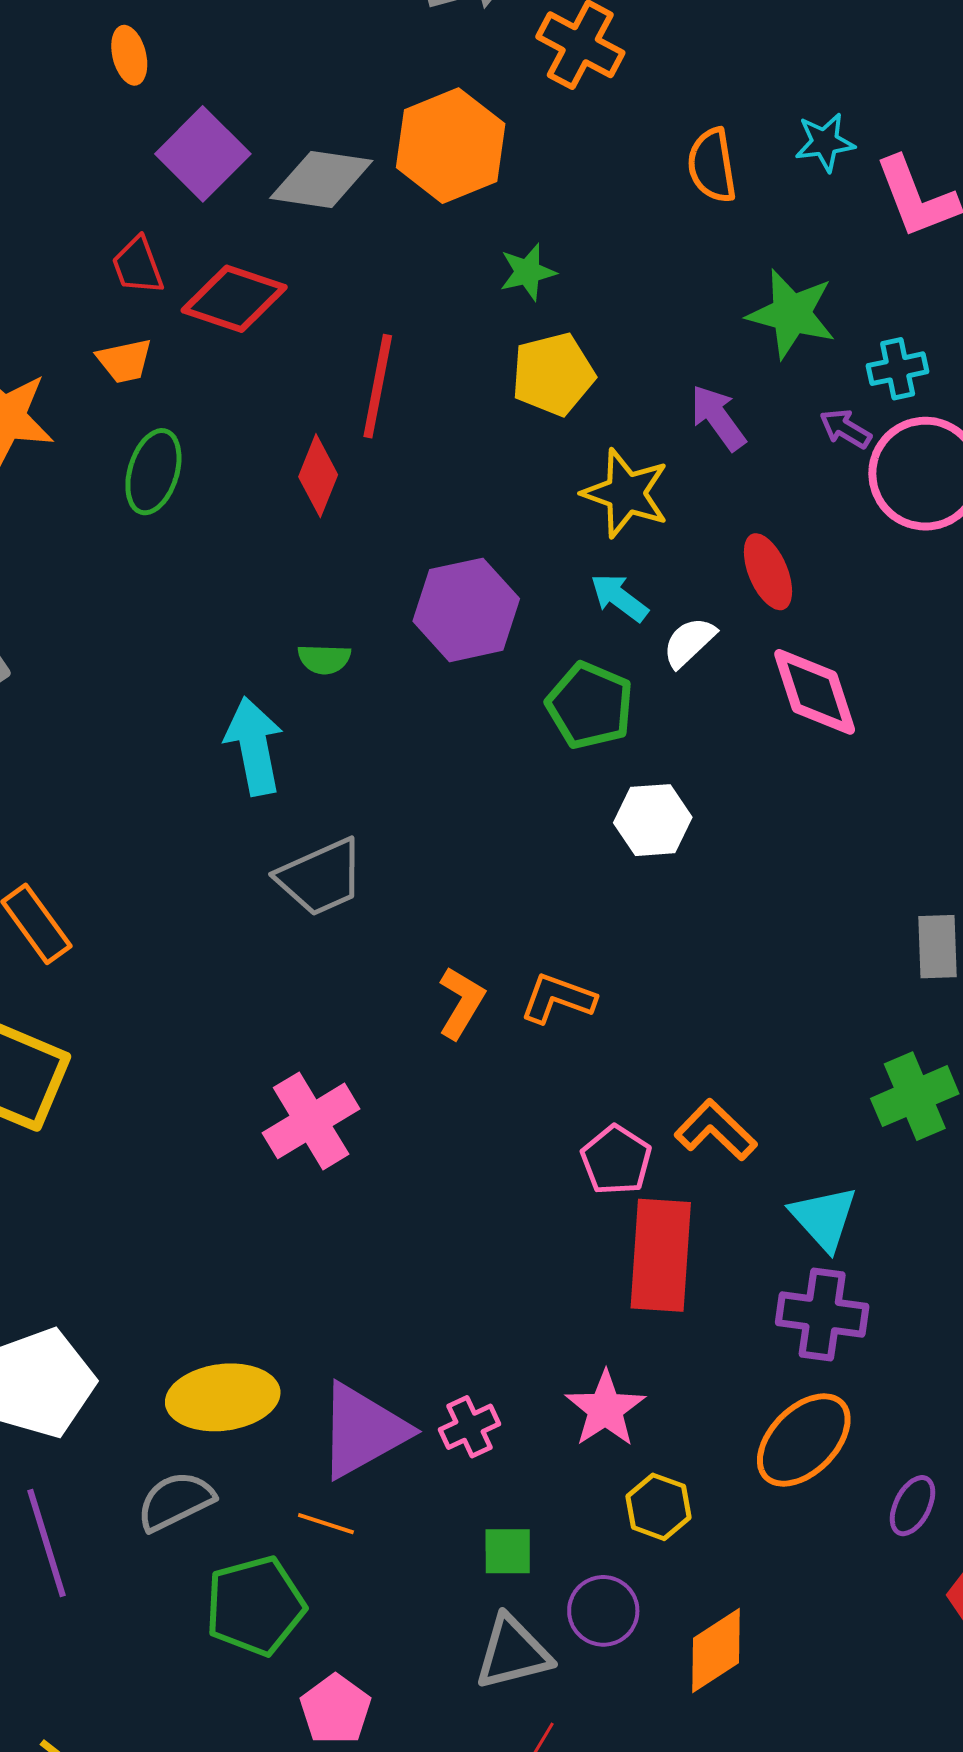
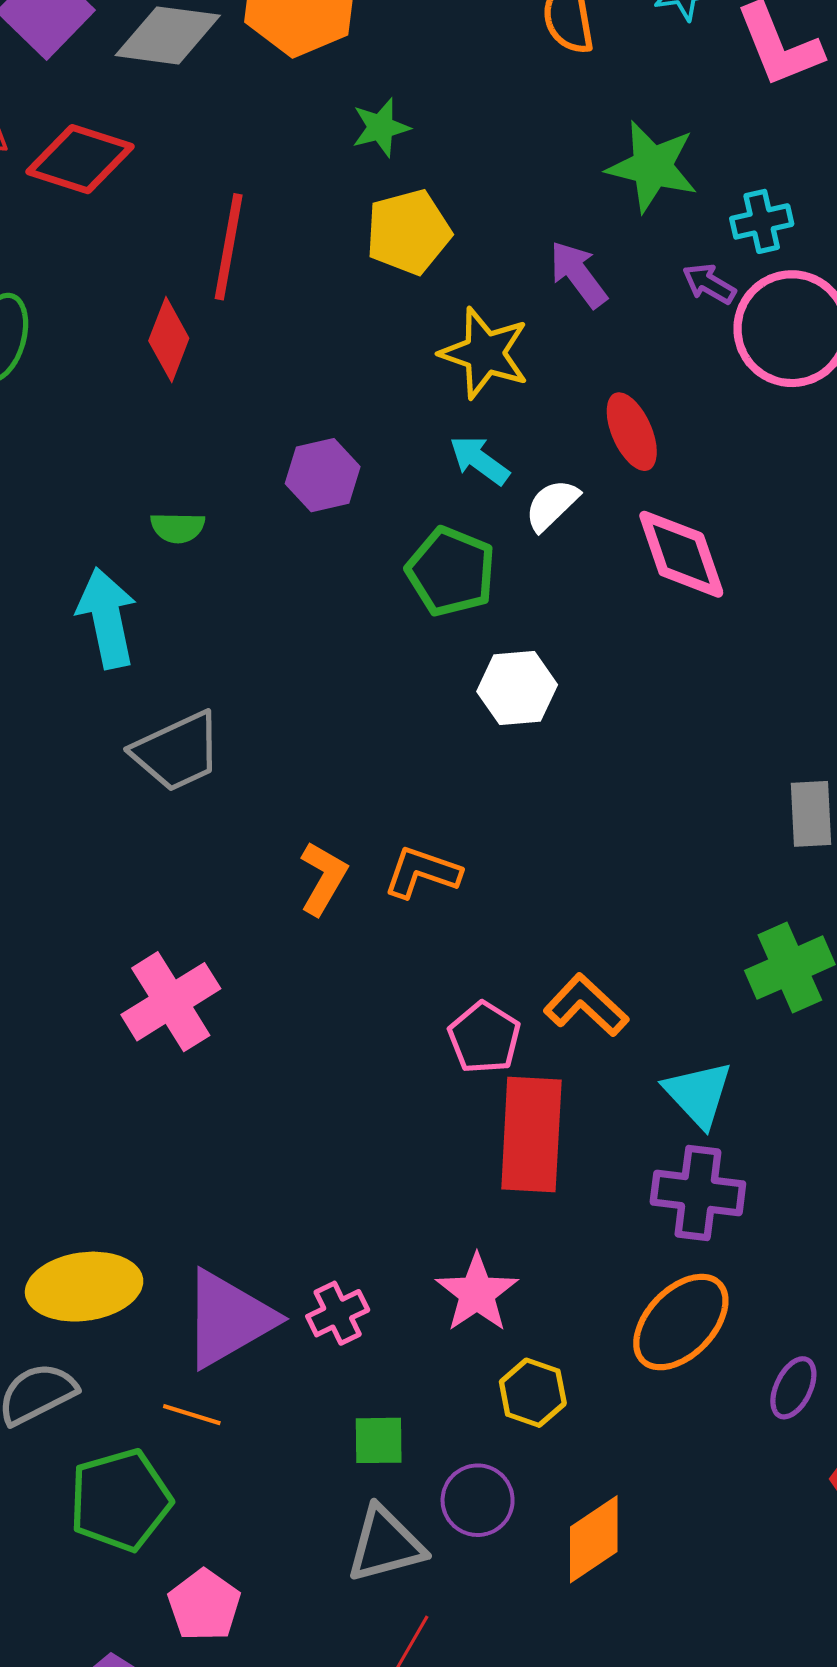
purple hexagon: (466, 610) -> (323, 475), size x0.7

